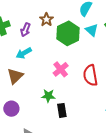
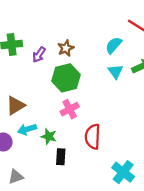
green hexagon: (68, 33) -> (66, 78), moved
cyan arrow: (24, 53) -> (27, 129), moved
red semicircle: (90, 75) -> (93, 137), moved

